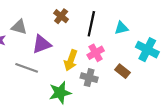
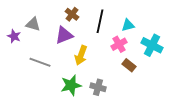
purple triangle: (42, 44) -> (64, 35), moved
pink cross: (96, 53) -> (119, 44), moved
gray cross: (89, 78) -> (98, 87), moved

